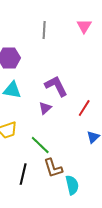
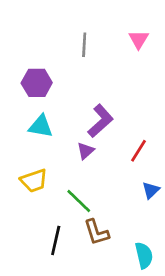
purple L-shape: (56, 86) -> (101, 121), turned 75
cyan semicircle: (72, 185) -> (144, 255), moved

